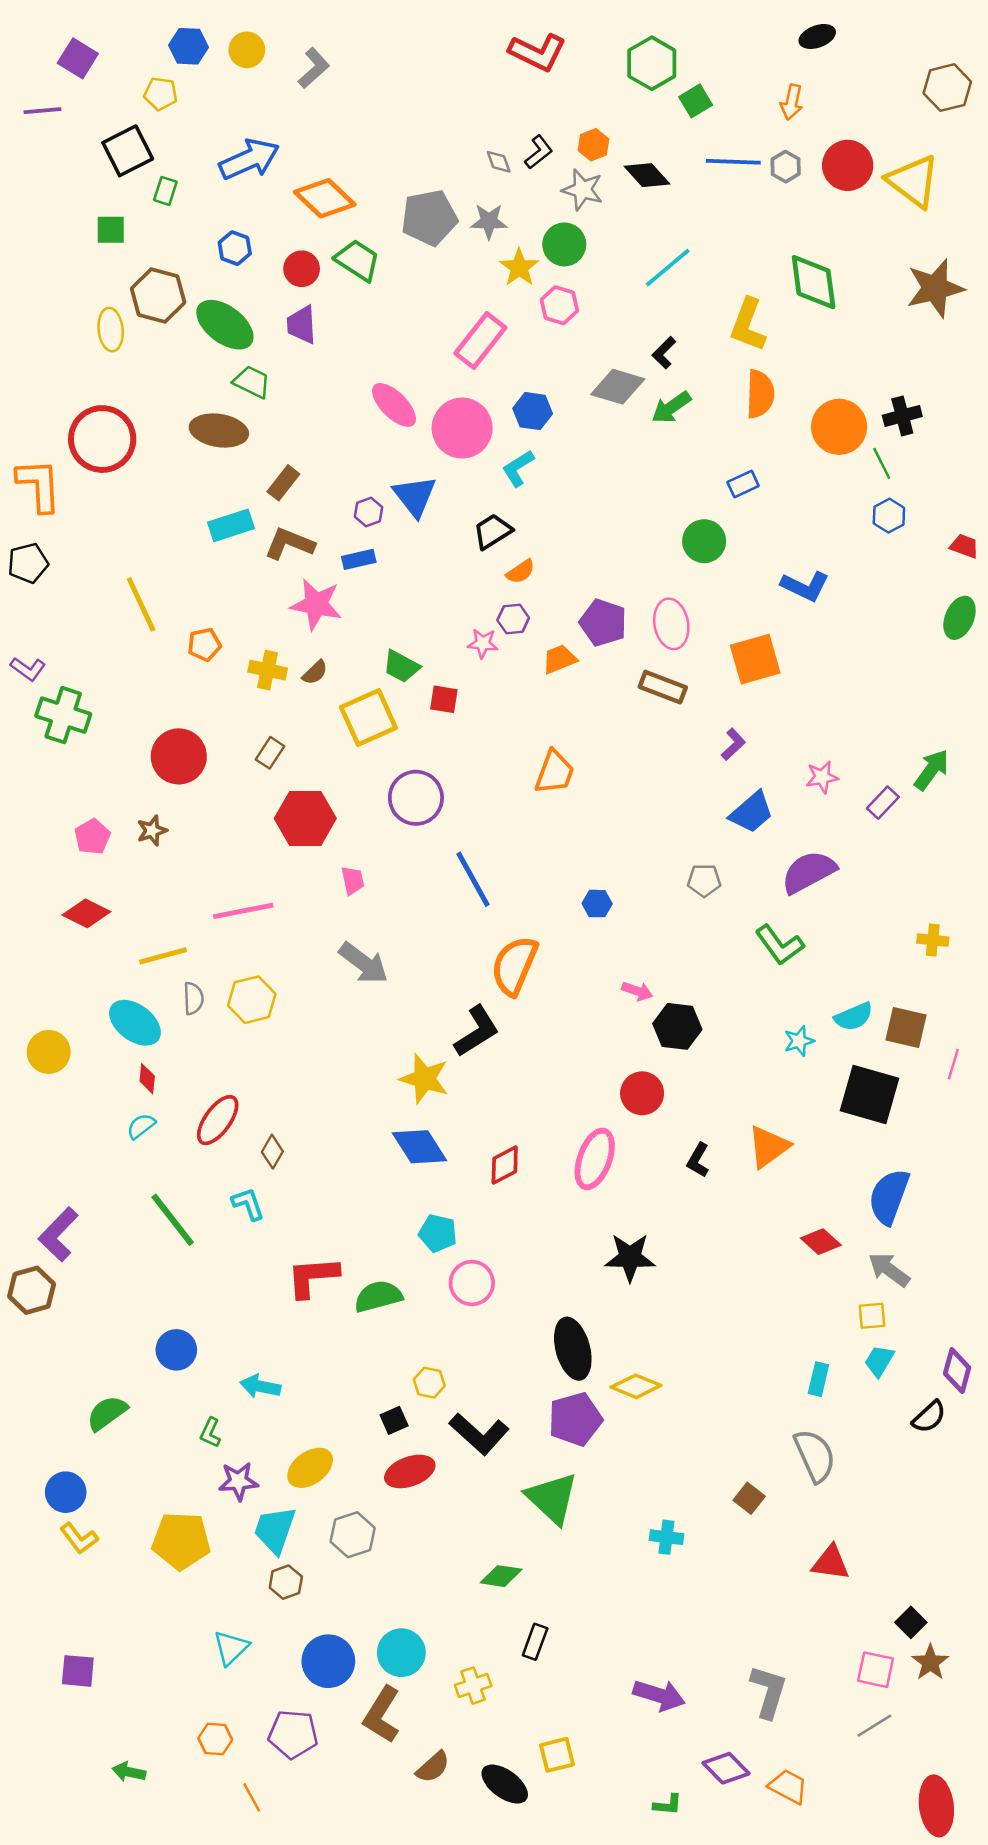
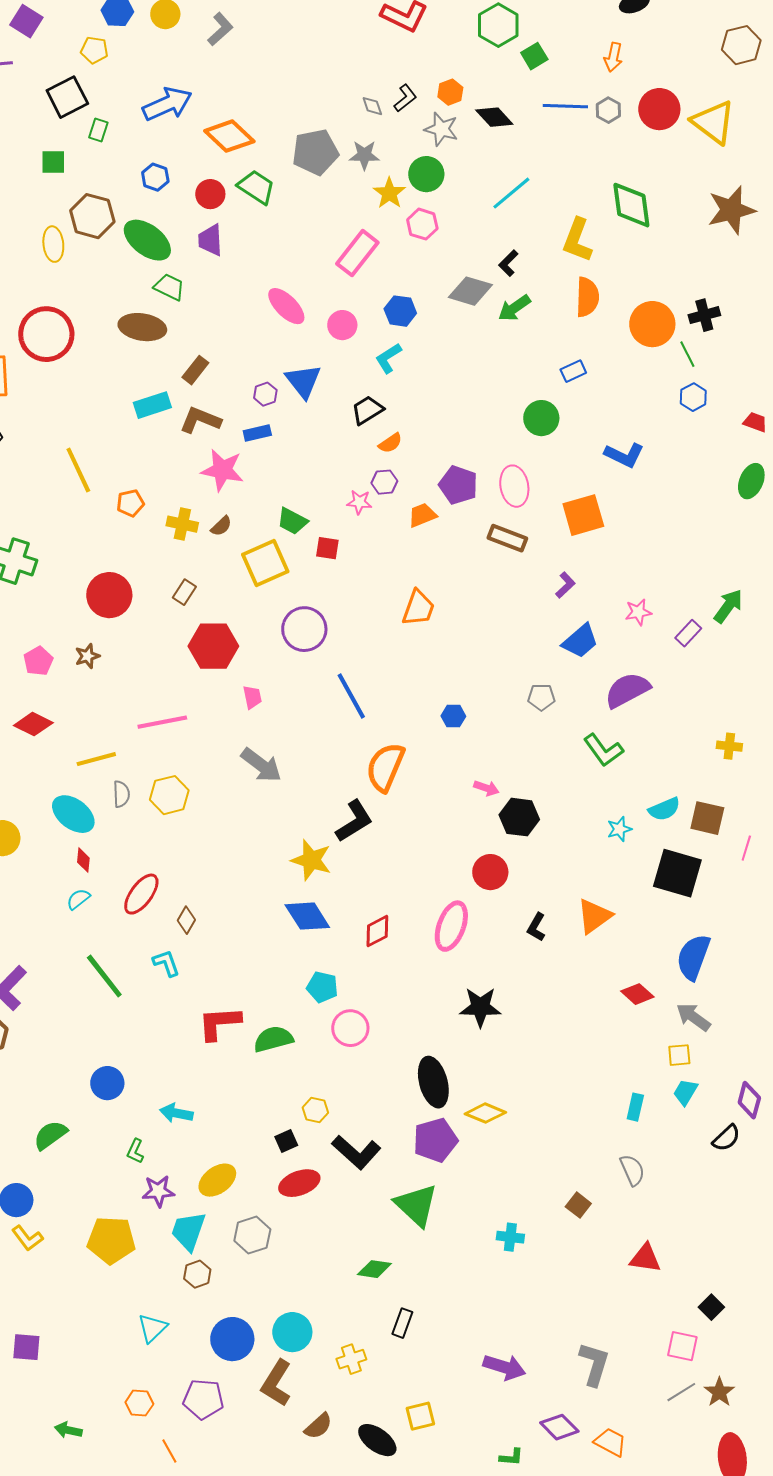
pink circle: (462, 428) -> (342, 325), size x0.6
gray semicircle: (815, 1456) -> (632, 1170), size x0.7
brown star: (930, 1662) -> (719, 1392), moved

